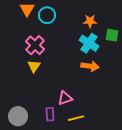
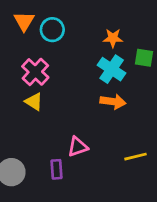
yellow triangle: (34, 66) -> (34, 102), turned -32
yellow line: (76, 118) -> (136, 157), moved

